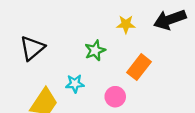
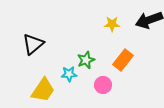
green star: (95, 50) -> (86, 60), moved

